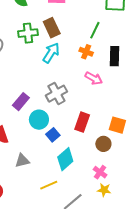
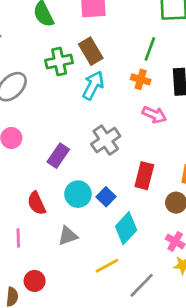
cyan circle: (39, 120) -> (78, 194), moved

